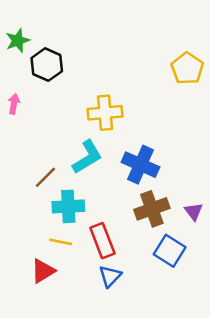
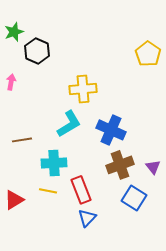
brown line: (45, 177) -> (22, 140), moved, turned 36
red triangle: (43, 271) -> (14, 200), moved

